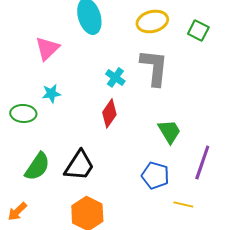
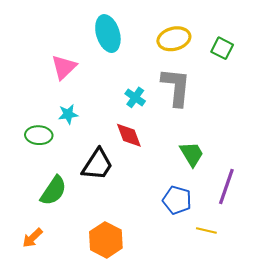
red diamond: (109, 113) -> (129, 135), turned -56
black trapezoid: (79, 165) -> (97, 164), moved

